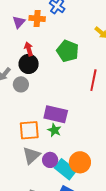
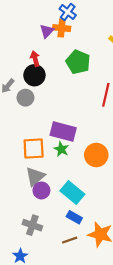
orange cross: (37, 18) -> (62, 28), moved
purple triangle: (19, 22) -> (47, 31), moved
purple circle: (50, 160) -> (41, 190), moved
orange circle: (80, 162) -> (96, 155), moved

